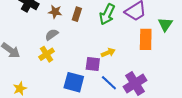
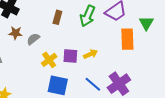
brown star: (55, 12) -> (16, 33), moved
yellow cross: (47, 54) -> (49, 60), moved
purple square: (93, 64) -> (70, 56), moved

